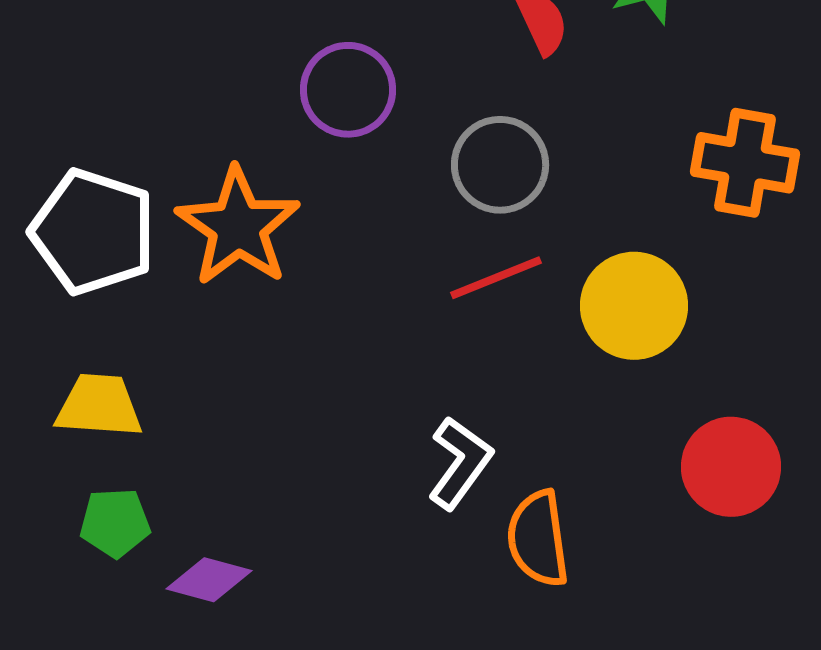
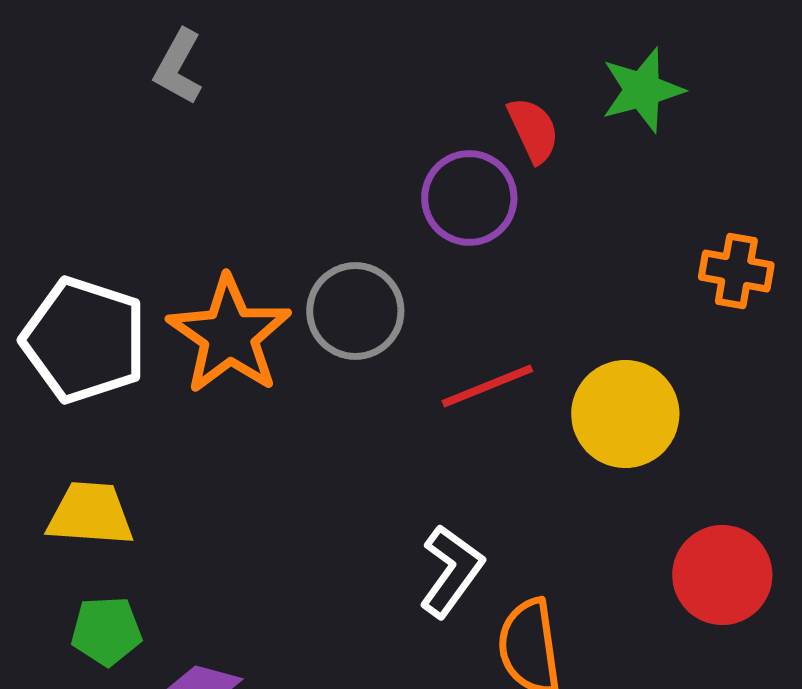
purple circle: (348, 90) -> (469, 198), moved
orange cross: (745, 163) -> (736, 271), size x0.7
gray circle: (500, 165) -> (355, 311), moved

